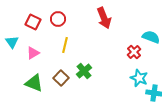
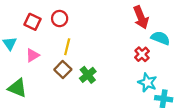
red arrow: (104, 18) -> (141, 17), moved
brown square: (61, 78) -> (63, 69), moved
green triangle: (34, 83) -> (17, 88), moved

